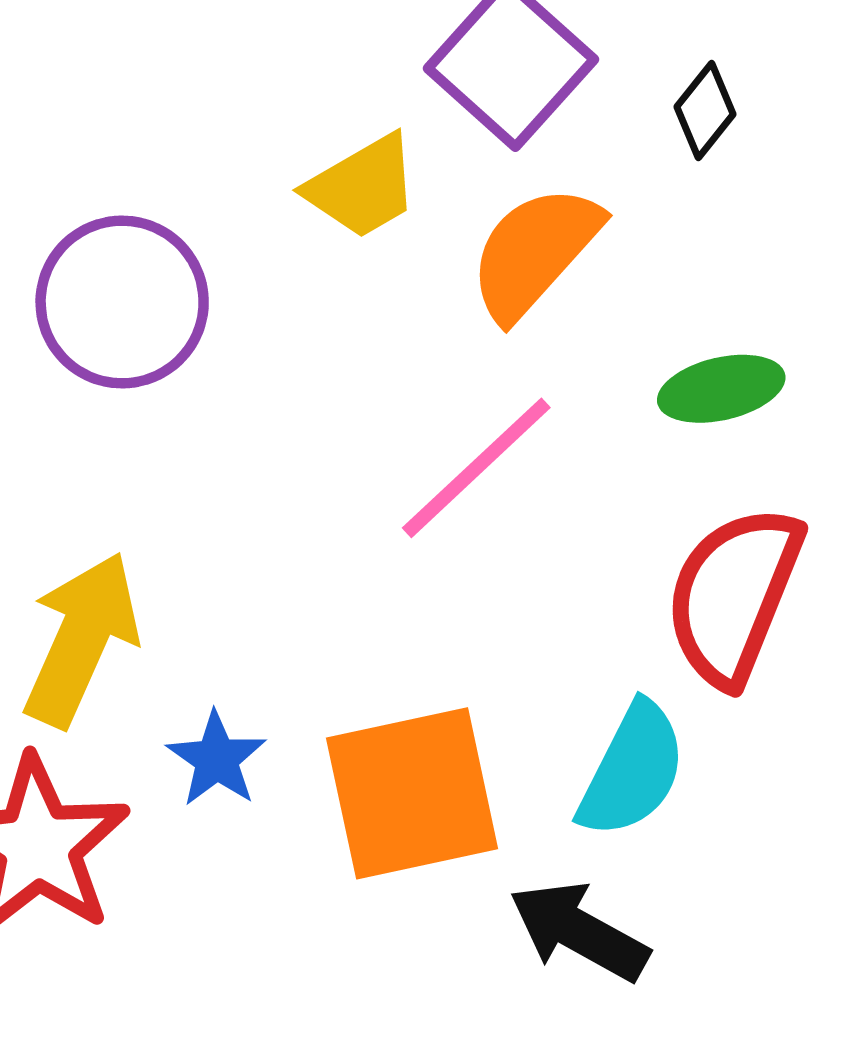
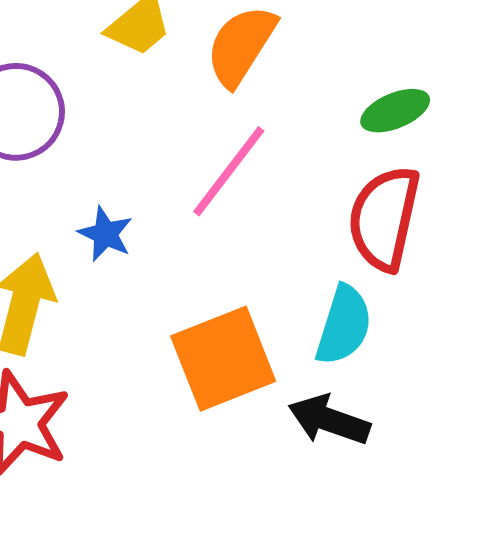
green ellipse: (721, 389) -> (395, 111), moved
blue star: (217, 759) -> (105, 234), moved

